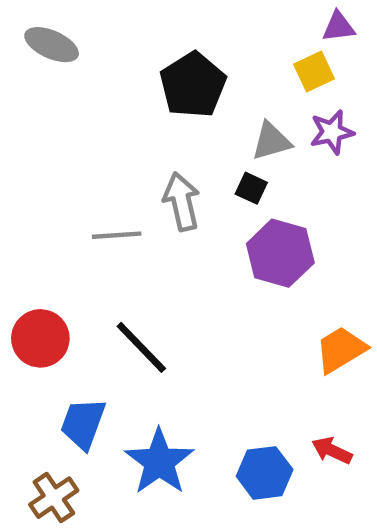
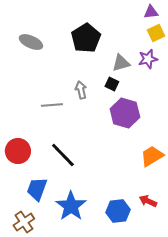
gray ellipse: (52, 45) -> (31, 42), moved
yellow square: (314, 72) -> (156, 33), moved
gray arrow: (182, 202) -> (81, 90), size x0.7

